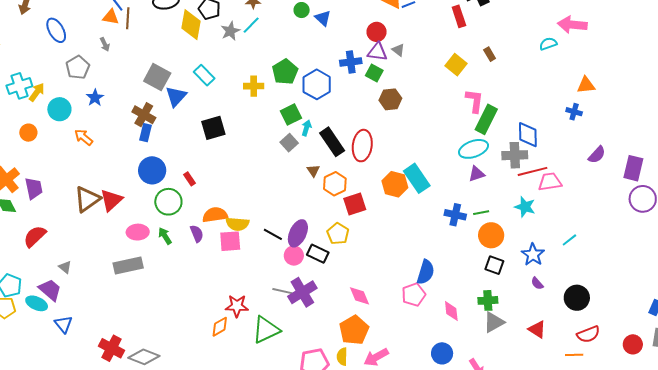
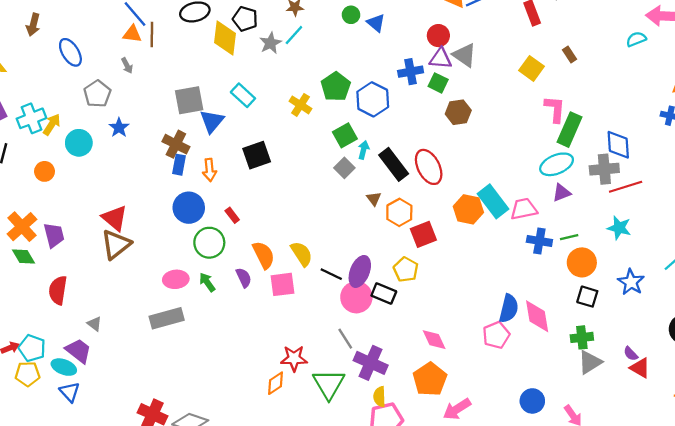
gray triangle: (398, 50) -> (464, 55), size x1.6
gray square: (157, 77) -> (189, 100), turned -36
yellow cross: (254, 86) -> (300, 105), turned 36
orange arrow: (84, 137) -> (209, 170), moved, turned -132
red ellipse: (362, 146) -> (429, 167), turned -32
pink trapezoid: (550, 182) -> (524, 209), moved
red triangle: (111, 200) -> (115, 218), moved, turned -35
orange semicircle: (215, 215) -> (264, 255), turned 75
yellow semicircle: (237, 224) -> (302, 254), moved, turned -125
red semicircle: (35, 236) -> (58, 290), turned -35
pink circle: (294, 256) -> (356, 297), size x1.4
purple semicircle: (537, 283) -> (631, 354), moved
gray line: (282, 291) -> (345, 339), turned 48
purple cross: (302, 292) -> (371, 363), moved, turned -32
pink diamond: (451, 311) -> (537, 316), moved, size x1.4
blue triangle: (63, 324) -> (70, 392), moved
green triangle: (266, 330) -> (329, 384), turned -32
yellow semicircle: (342, 357) -> (379, 397), moved

